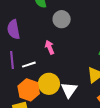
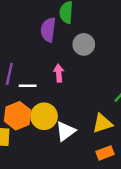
purple semicircle: (14, 29) -> (48, 30), moved

